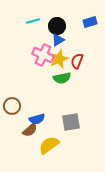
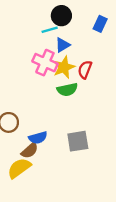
cyan line: (33, 21) -> (50, 30), moved
blue rectangle: (90, 22) -> (100, 24), turned -48
black circle: (57, 26) -> (61, 16), moved
yellow semicircle: (49, 145) -> (19, 168), moved

